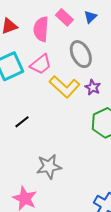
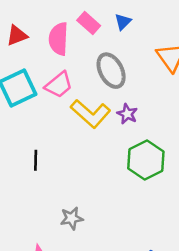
black line: (22, 122) -> (36, 160), turned -49
gray star: (49, 167) -> (72, 218), size x0.7

